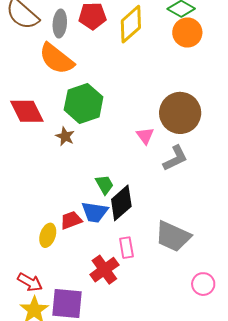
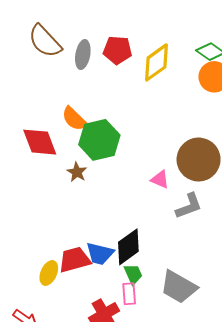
orange semicircle: (56, 59) -> (74, 119), moved, size x0.7
pink triangle: (145, 136) -> (160, 179), turned -36
green trapezoid: (104, 185) -> (133, 274), moved
red trapezoid: (71, 220) -> (75, 260), size x1.4

